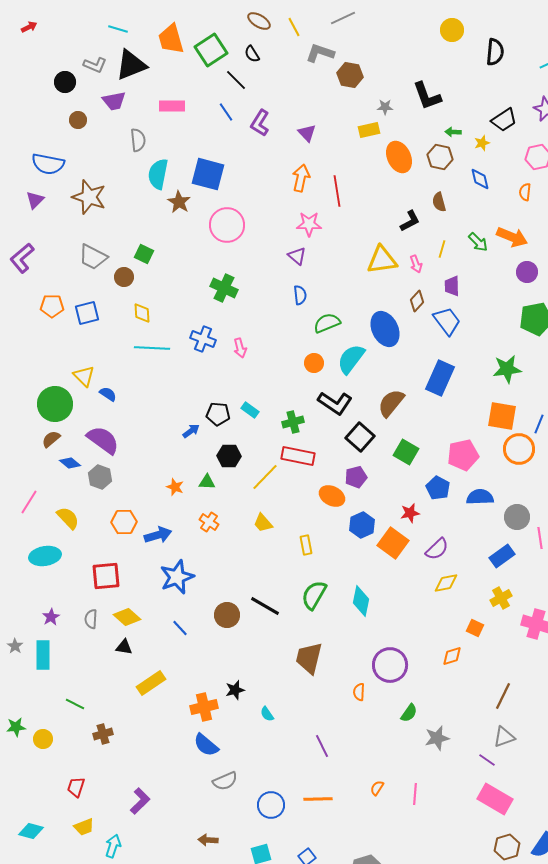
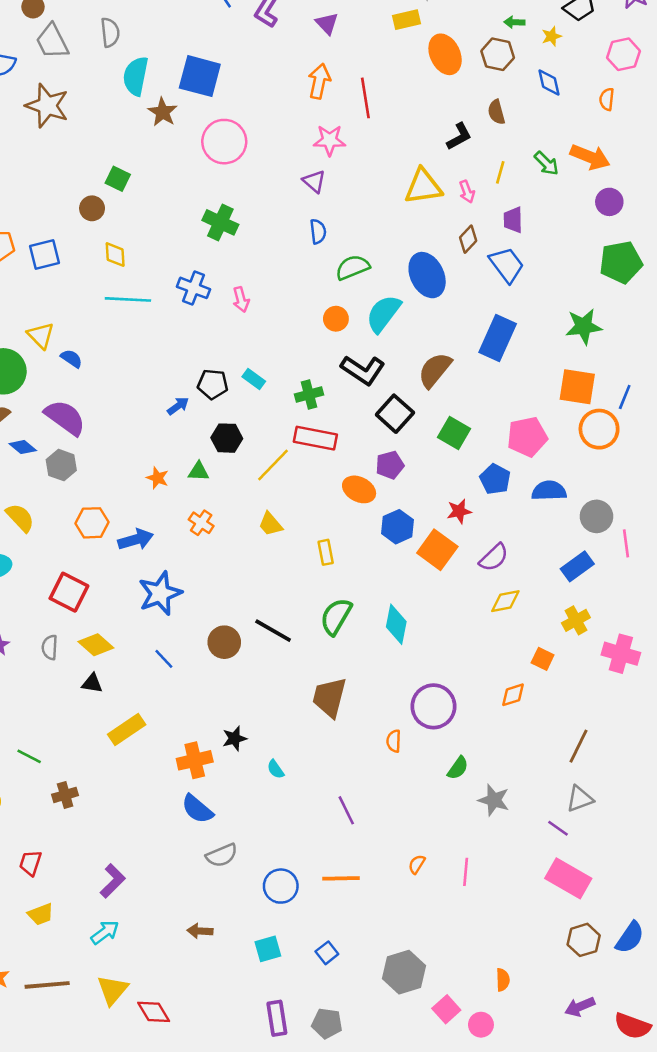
gray trapezoid: (93, 257) -> (52, 41), moved, turned 36
red square: (106, 576) -> (69, 592), turned 32
gray star: (437, 738) -> (494, 800), turned 30
cyan arrow: (113, 846) -> (105, 932), moved, turned 35

